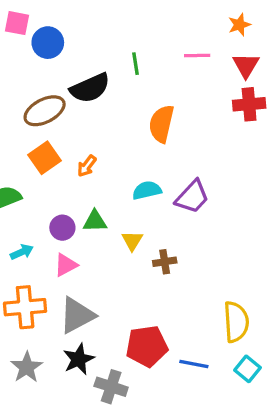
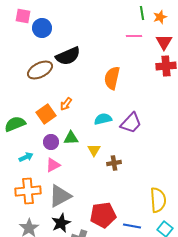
green line: (135, 64) -> (142, 13), moved
orange square: (45, 158) -> (46, 114), moved

